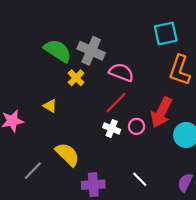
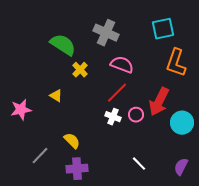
gray cross: (91, 51) -> (106, 33), moved
yellow semicircle: (67, 154) -> (72, 141), size x0.7
purple cross: (93, 185) -> (77, 169), moved

